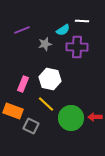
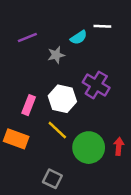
purple cross: (77, 47) -> (96, 85), moved, turned 30
red arrow: (95, 117) -> (119, 146), turned 96
gray square: (31, 126) -> (52, 179), moved

